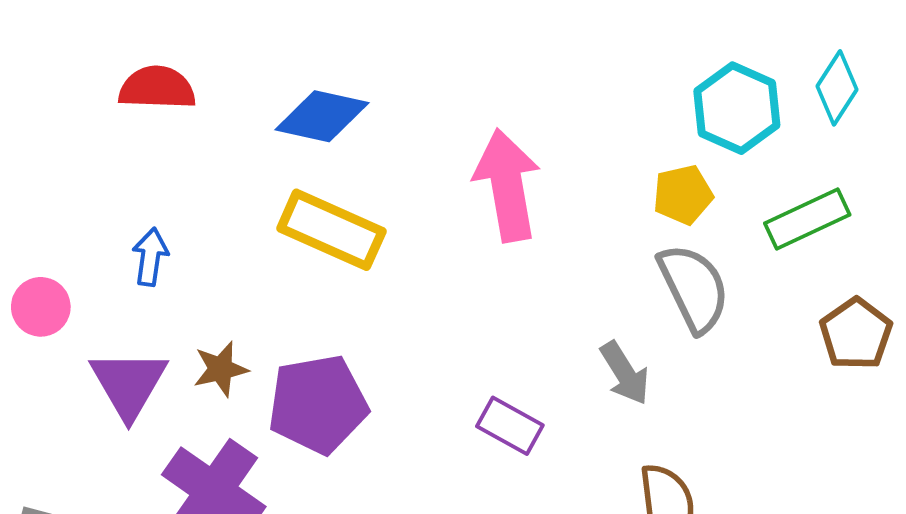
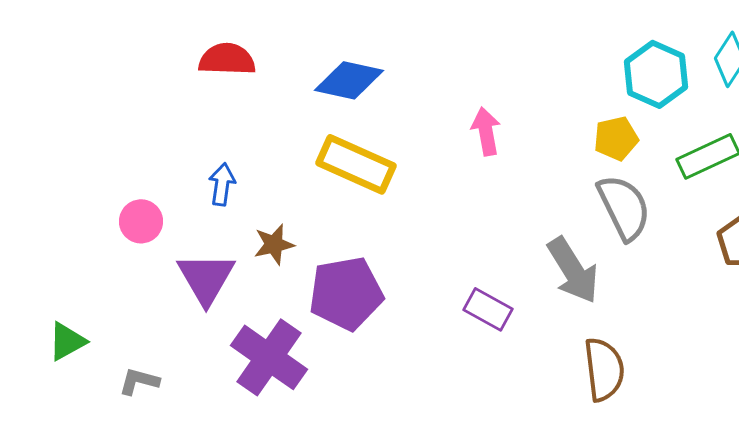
pink arrow: (507, 185) -> (486, 131), size x0.6
brown star: (221, 369) -> (274, 244), moved
gray arrow: (625, 373) -> (573, 270), size x1.4

